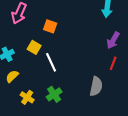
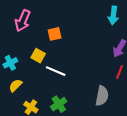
orange square: (50, 26) -> (55, 34), turned -32
white line: (51, 62) -> (56, 71), turned -42

